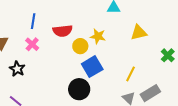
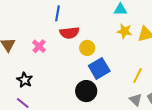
blue line: (33, 21) -> (58, 13), moved
yellow star: (98, 36) -> (124, 31), moved
black star: (17, 69) -> (25, 80), moved

